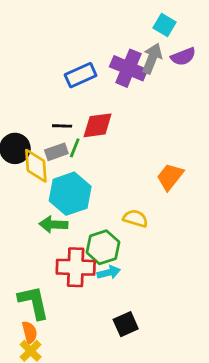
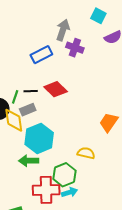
gray arrow: (152, 58) -> (63, 30), moved
purple cross: (128, 68) -> (75, 48), size x0.7
red diamond: (98, 125) -> (56, 89), turned 55
green line: (75, 148) -> (15, 97), moved

